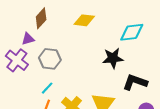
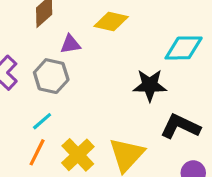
purple triangle: (28, 39) -> (70, 44), moved

